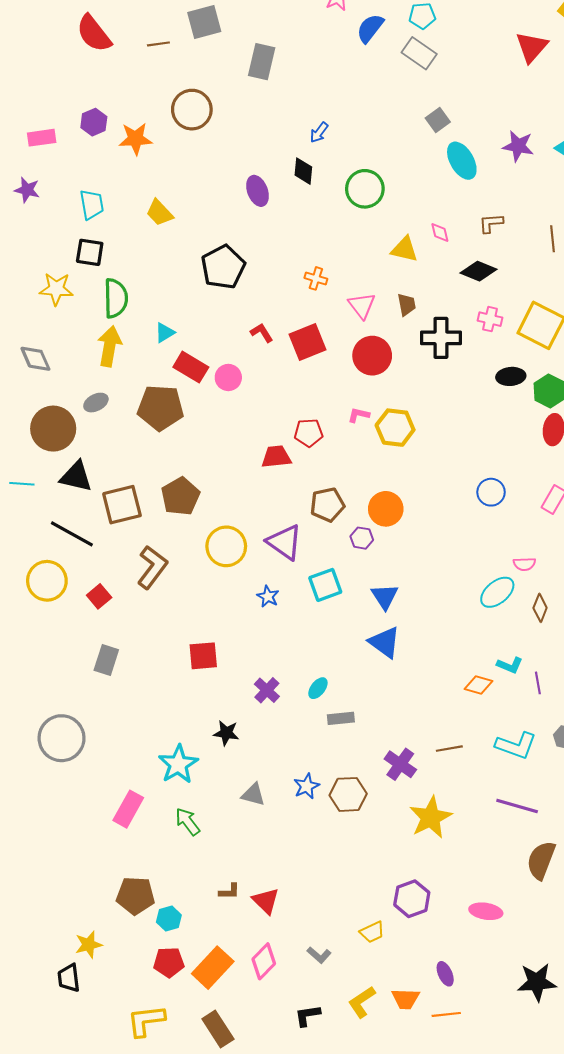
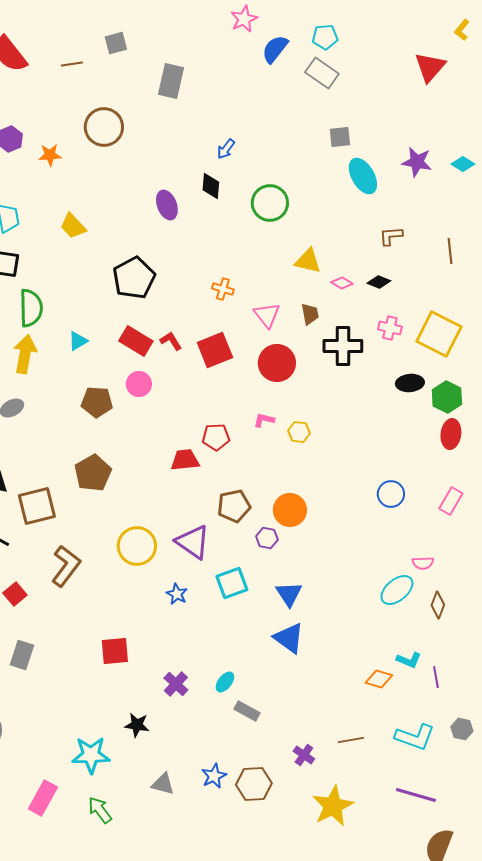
gray square: (204, 22) -> (116, 43), size x0.7
gray square: (438, 120) -> (340, 137), turned 30
orange star: (136, 139) -> (50, 155), size x0.7
pink diamond: (440, 233) -> (342, 283), moved, turned -45
black diamond: (479, 271) -> (379, 282), size x0.7
red rectangle: (191, 367) -> (136, 341), moved
brown pentagon: (161, 408) -> (97, 402), moved, size x0.7
yellow hexagon: (395, 428) -> (299, 432), size x0.6
brown pentagon: (180, 496) -> (93, 473), moved
gray rectangle: (341, 718) -> (247, 711), turned 35
cyan star: (178, 764) -> (91, 755), turned 30
purple cross: (400, 764) -> (304, 755), size x0.7

